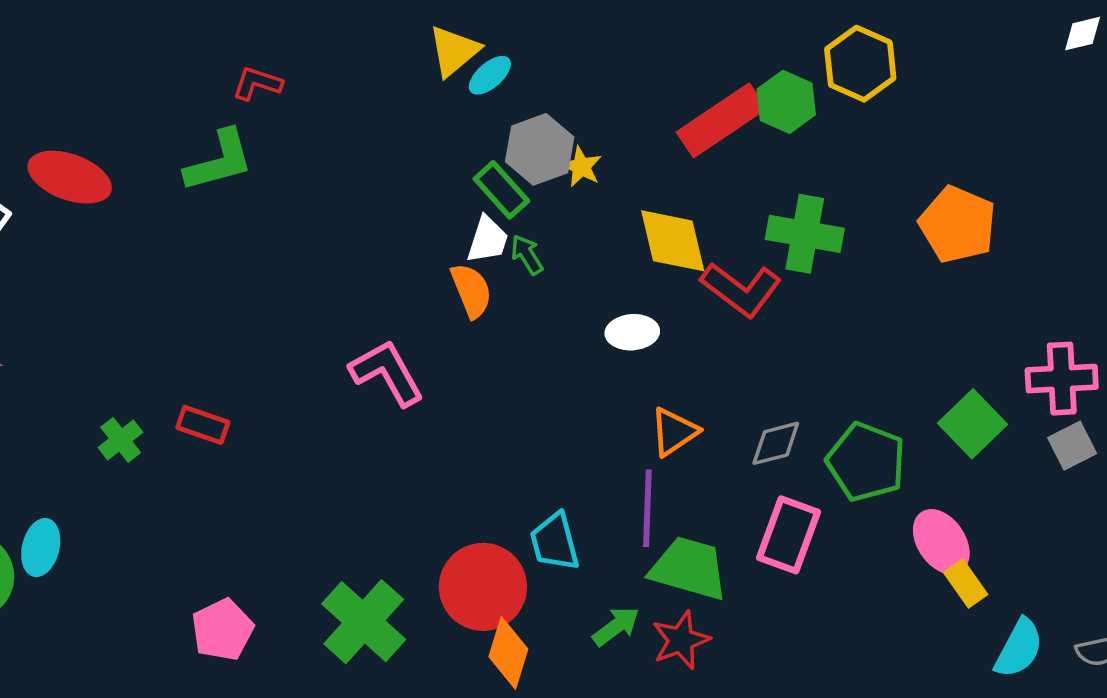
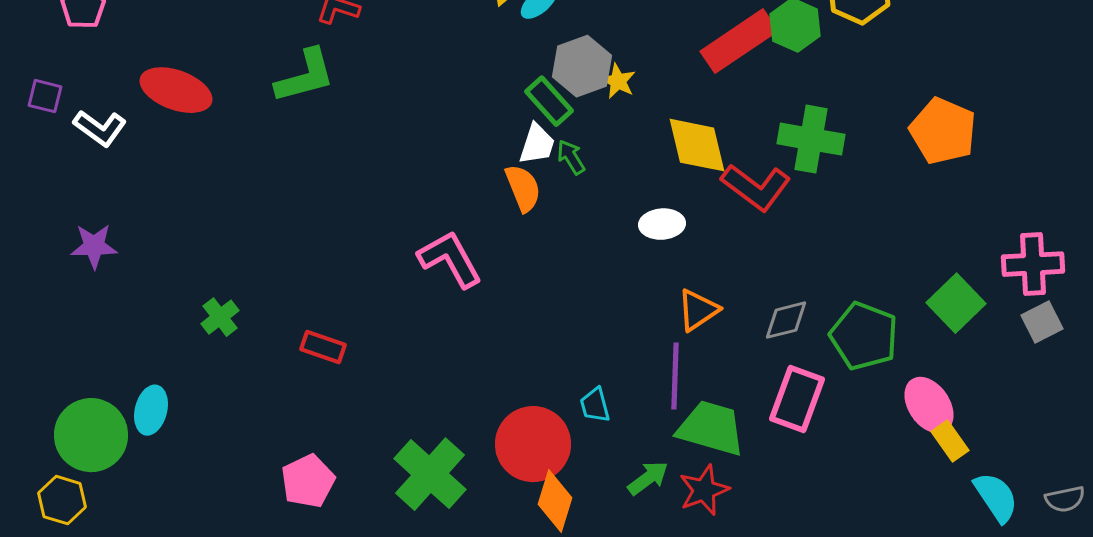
red rectangle: (203, 425) -> (323, 347), moved
cyan trapezoid: (555, 542) -> (595, 405), size x0.7
cyan semicircle: (1019, 648) -> (996, 497), turned -62

